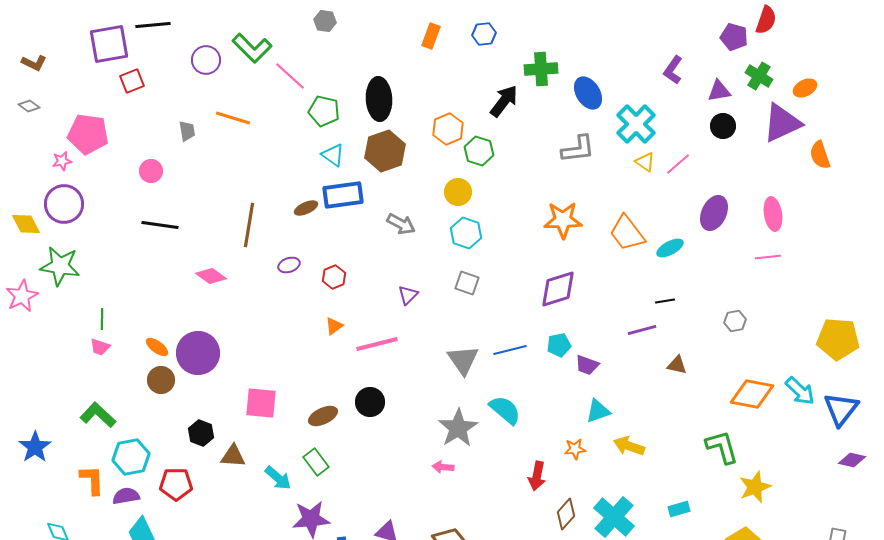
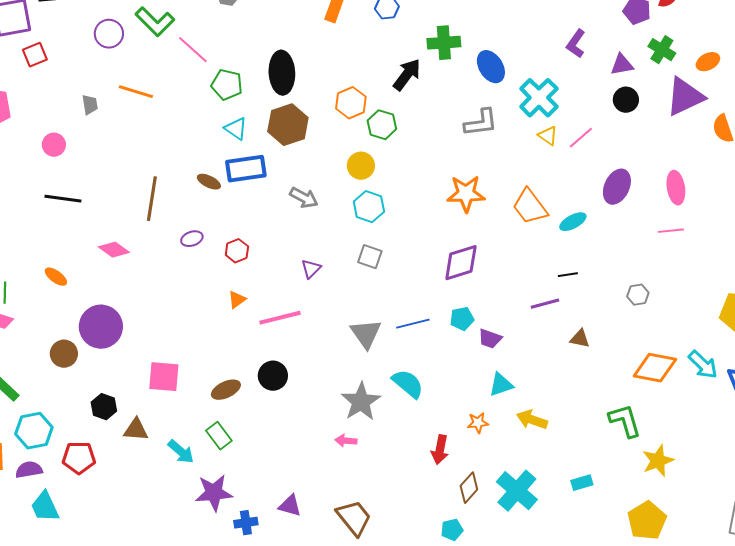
brown ellipse: (306, 208) -> (209, 182), turned 50
orange ellipse: (157, 347) -> (56, 277), moved

